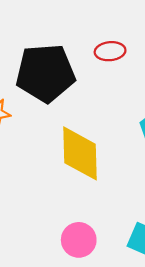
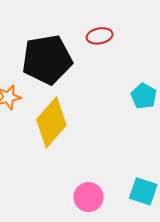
yellow diamond: (80, 153) -> (51, 122), moved, turned 48

